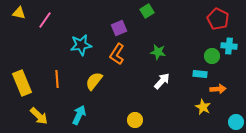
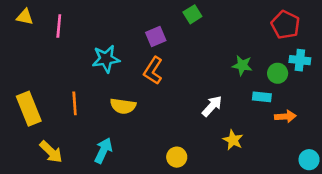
pink line: (45, 20) -> (59, 26), turned -30
green star: (158, 52) -> (242, 65), moved
yellow semicircle: (94, 81) -> (123, 106), turned -120
yellow star: (203, 107) -> (233, 140), moved

